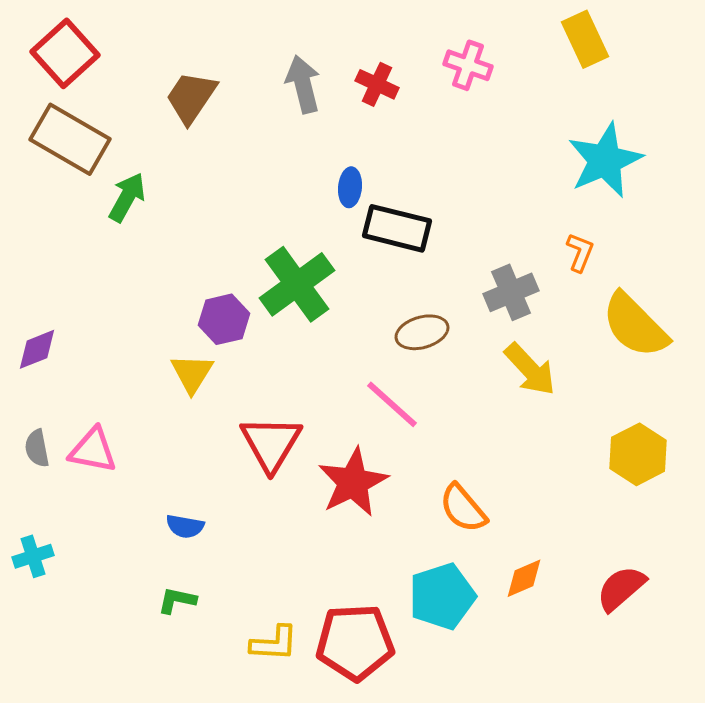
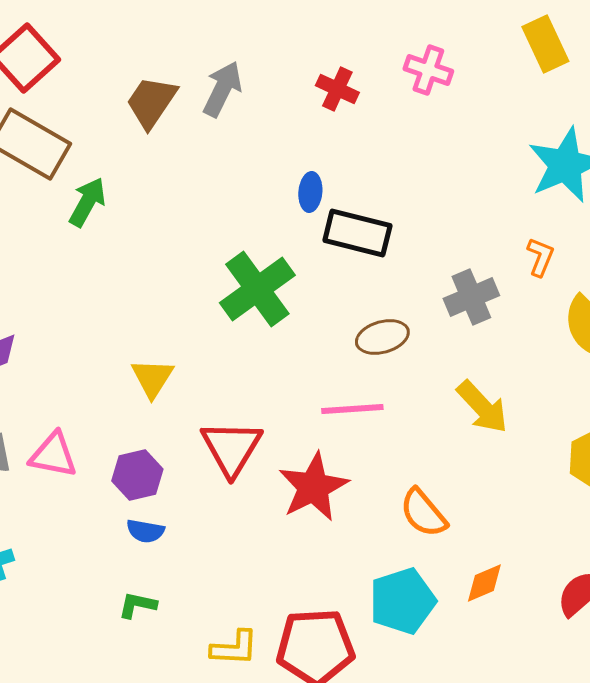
gray arrow: (303, 84) -> (222, 89), moved, turned 40
purple hexagon: (224, 319) -> (137, 475), moved
yellow arrow: (530, 369) -> (482, 407), moved
pink line: (392, 404) -> (352, 409), turned -46

